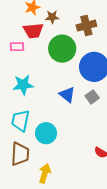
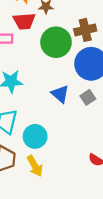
brown cross: (86, 26) -> (85, 30), moved
yellow arrow: (45, 173) -> (35, 166), moved, turned 132

